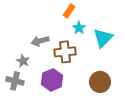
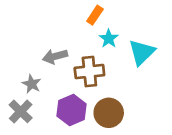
gray cross: (15, 81) -> (21, 111), turned 30
brown circle: (100, 82) -> (109, 113), moved

